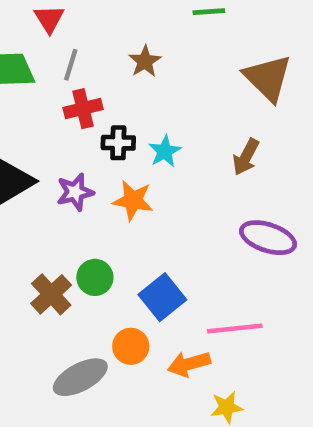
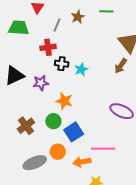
brown star: (145, 61) -> (78, 17), moved
gray line: (71, 65) -> (57, 25), moved
brown arrow: (246, 157) -> (121, 66), moved
orange star: (133, 200) -> (64, 101), moved
green circle: (95, 277) -> (53, 121), moved

